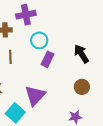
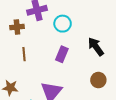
cyan circle: (39, 40) -> (63, 24), moved

